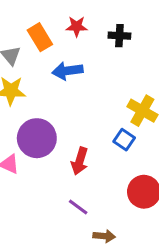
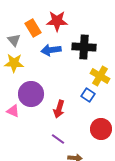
red star: (77, 26) -> (57, 21), size x1.5
black cross: (119, 36) -> (84, 47), moved, size x1.6

